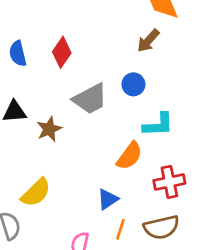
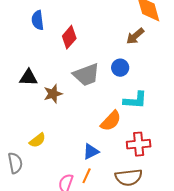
blue semicircle: (18, 54) -> (38, 20), moved
yellow semicircle: (36, 193) -> (37, 140), size x0.7
orange line: (120, 229) -> (87, 176), moved

